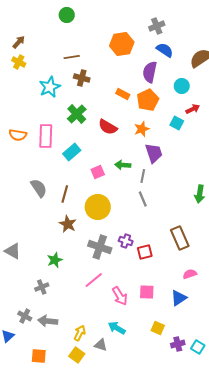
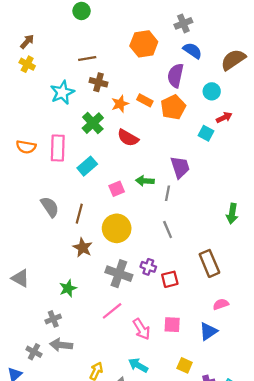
orange star: (142, 129) -> (120, 104), moved
gray line: (143, 199) -> (168, 229), moved
gray arrow: (48, 321) -> (61, 345), moved

